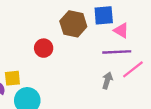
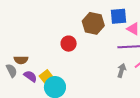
yellow square: (12, 78) -> (46, 77), moved, turned -32

